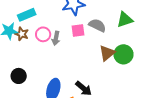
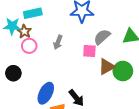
gray semicircle: (97, 25) -> (102, 37), turned -78
pink square: (78, 31) -> (89, 51), moved
pink circle: (43, 34) -> (29, 46), moved

